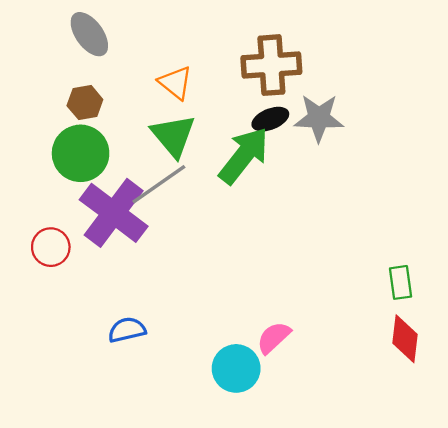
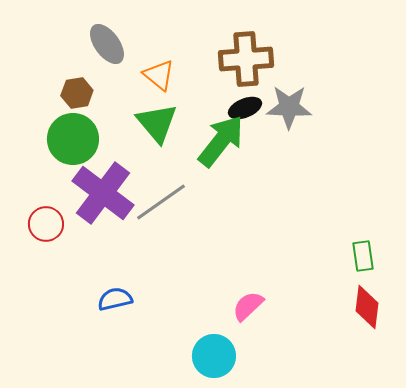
gray ellipse: (89, 34) -> (107, 44), moved
gray line: (159, 184) -> (161, 202), moved
cyan circle: (236, 368) -> (214, 356), moved

